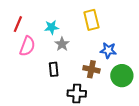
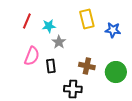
red line: (18, 24) -> (27, 21), moved
pink semicircle: (27, 46) -> (32, 56), moved
blue star: (108, 50) -> (113, 30), moved

